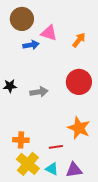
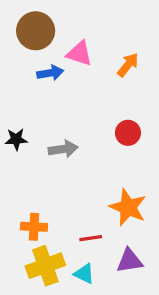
red circle: (79, 82) -> (128, 133), size x0.6
yellow cross: (28, 164) -> (45, 266), turned 30
purple triangle: (74, 170) -> (130, 261), moved

